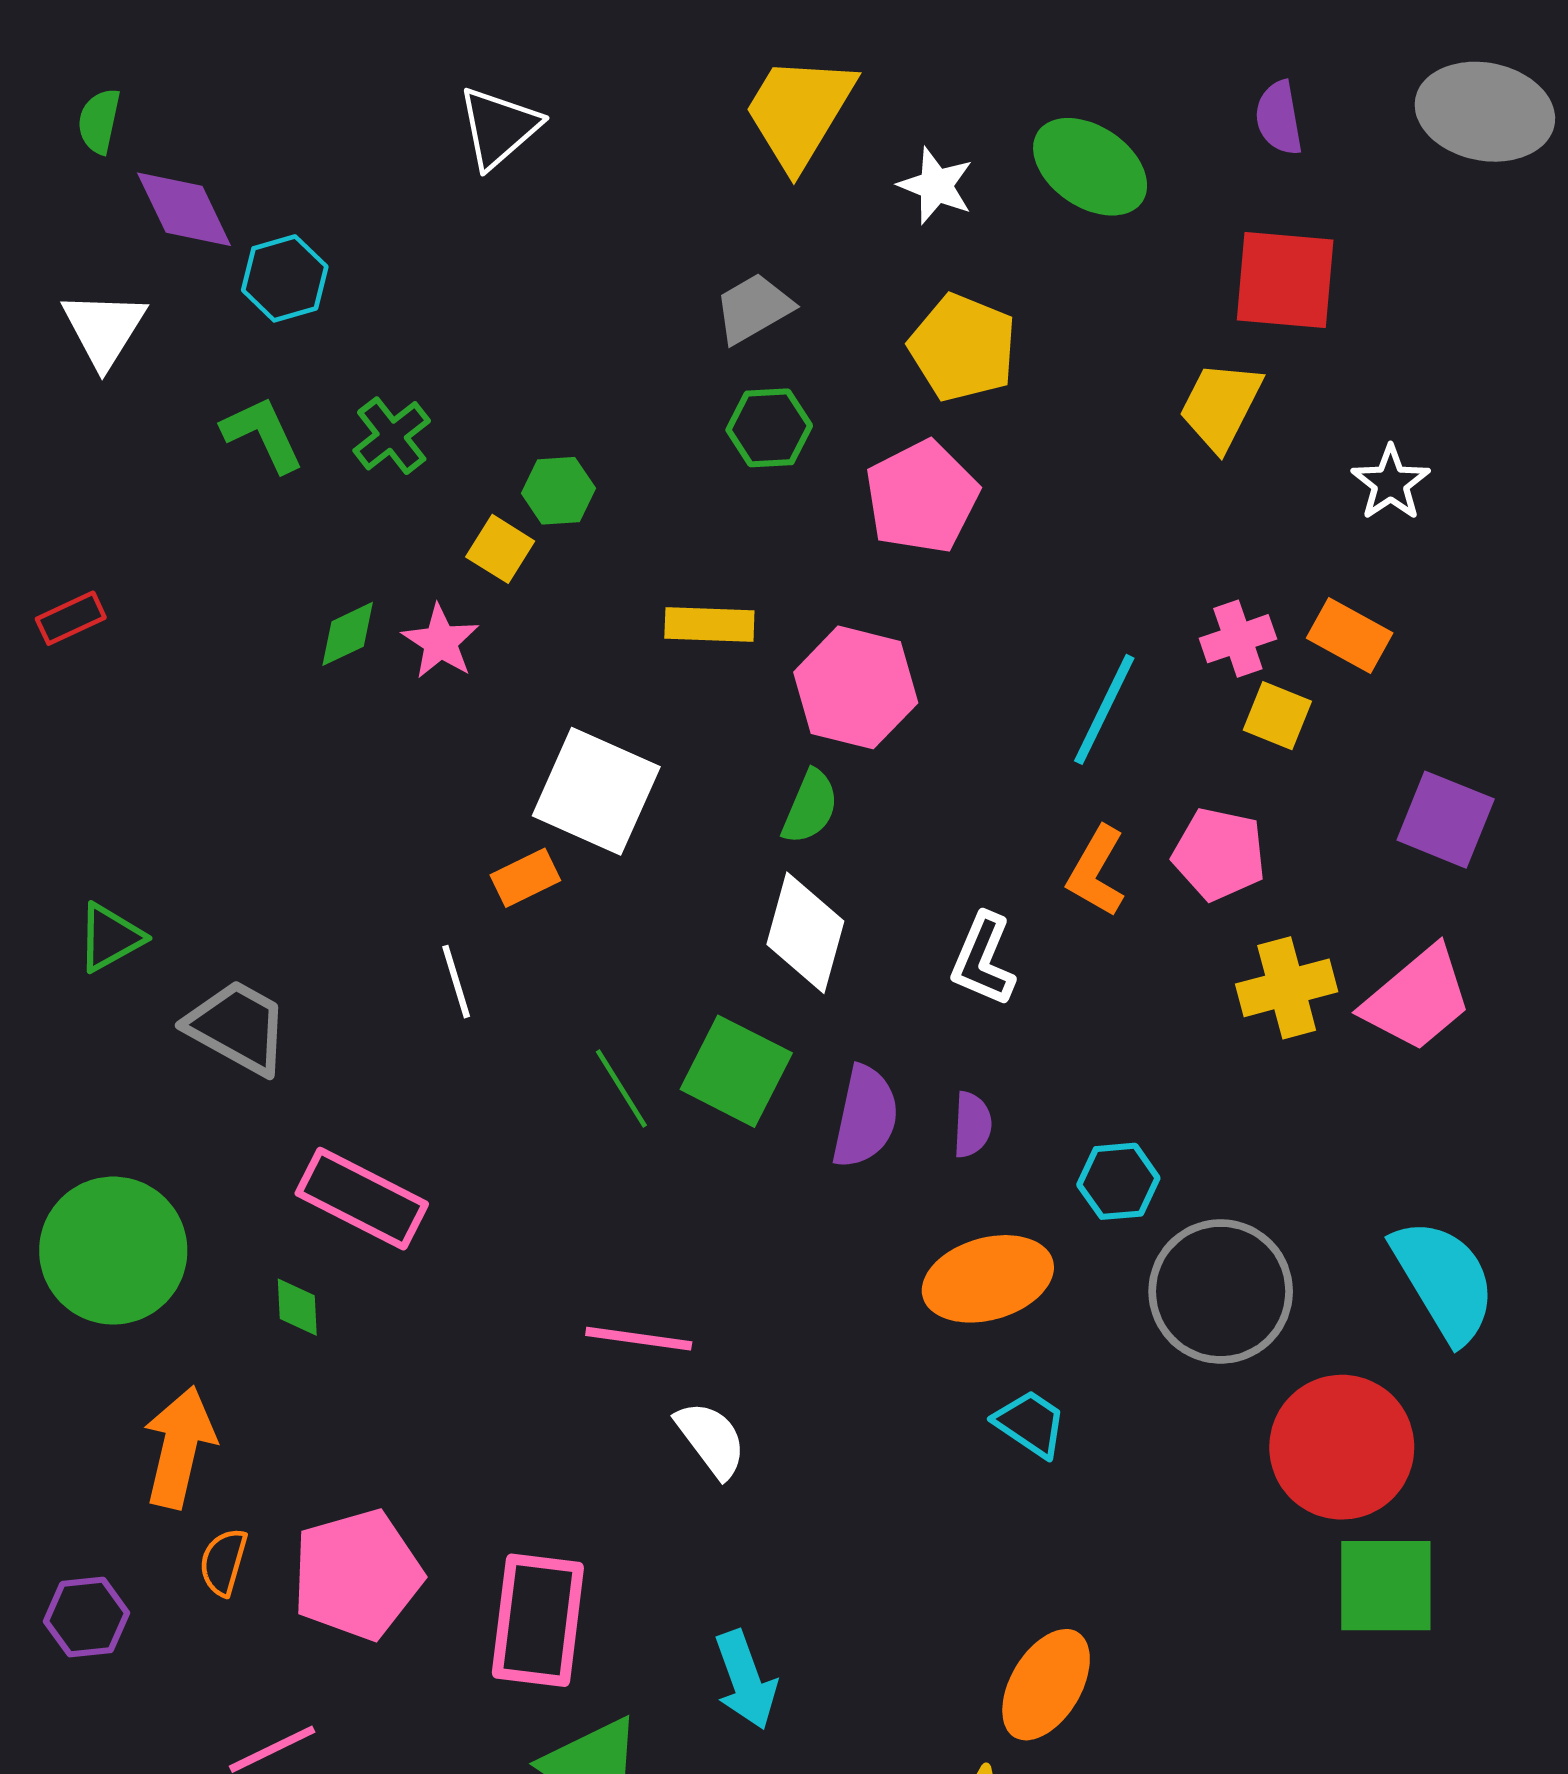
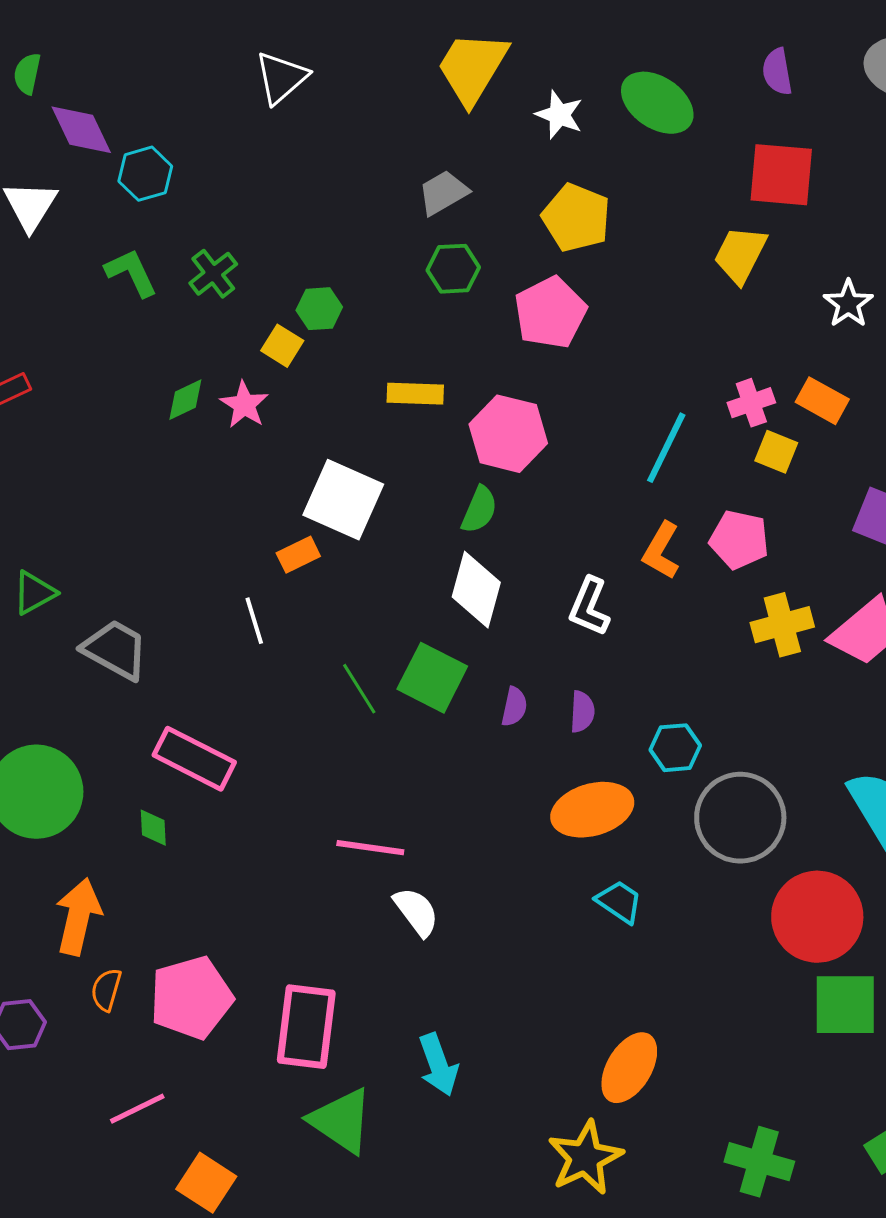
purple semicircle: (865, 1117) -> (514, 707), size x0.6

